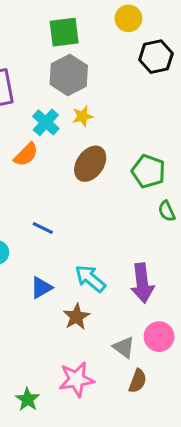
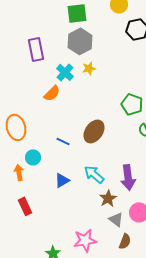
brown ellipse: (90, 164) -> (94, 131), moved
brown star: (76, 317) -> (108, 198), moved

